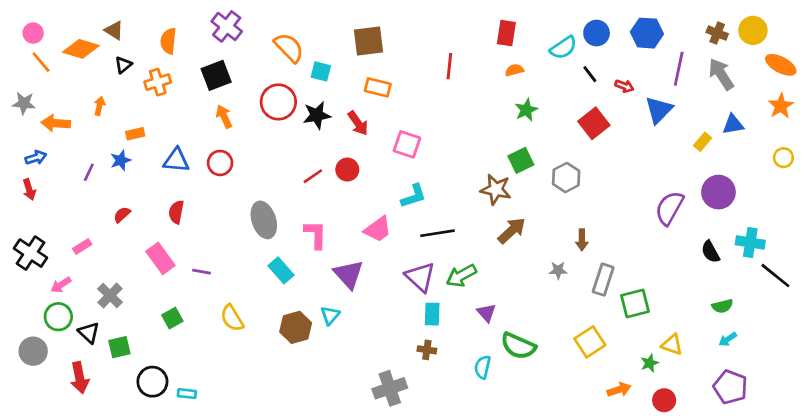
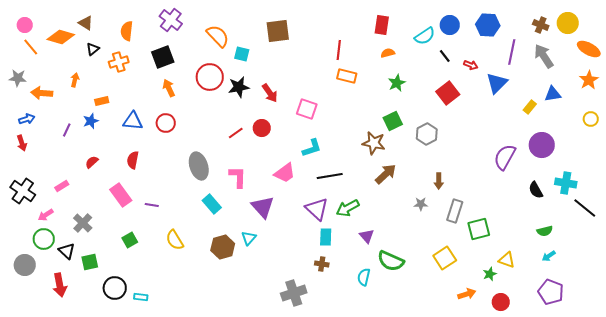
orange rectangle: (378, 87) -> (347, 76), moved

